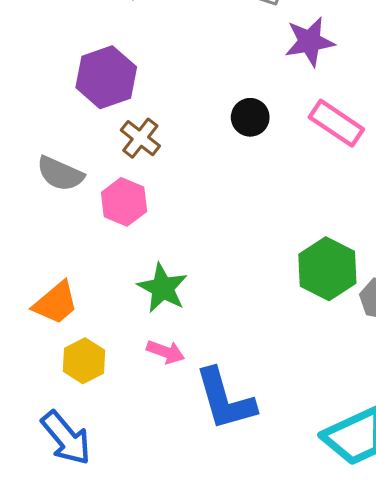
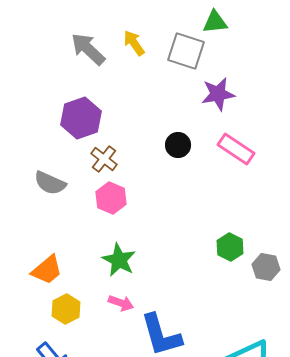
pink hexagon: (124, 202) -> (111, 198), moved
green hexagon: (327, 269) -> (230, 247), size x0.7

